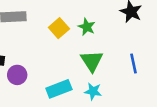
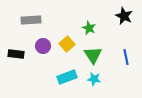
yellow square: (59, 28) -> (67, 44), moved
purple circle: (17, 75) -> (43, 46), moved

